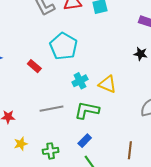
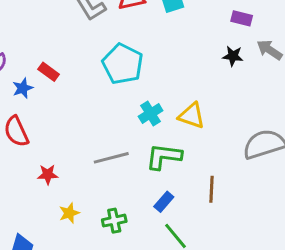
black star: (141, 54) -> (233, 56), moved
red rectangle: (34, 66) -> (49, 72), moved
brown line: (130, 150) -> (211, 189), moved

